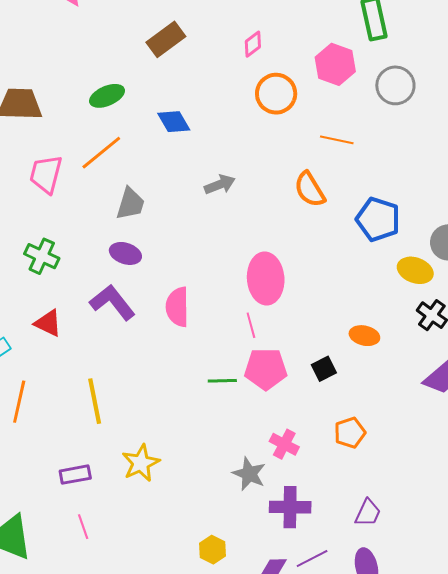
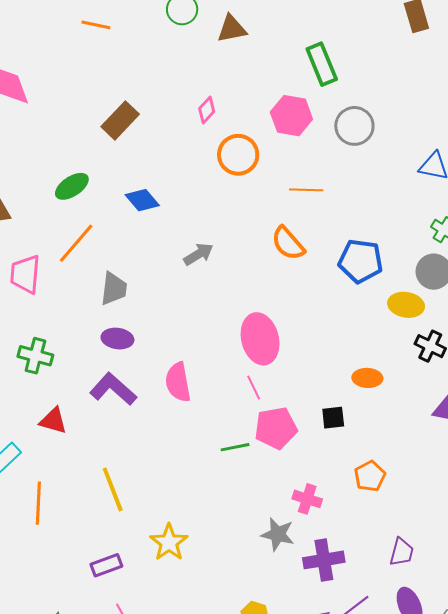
black square: (324, 369) -> (333, 418), turned 30

